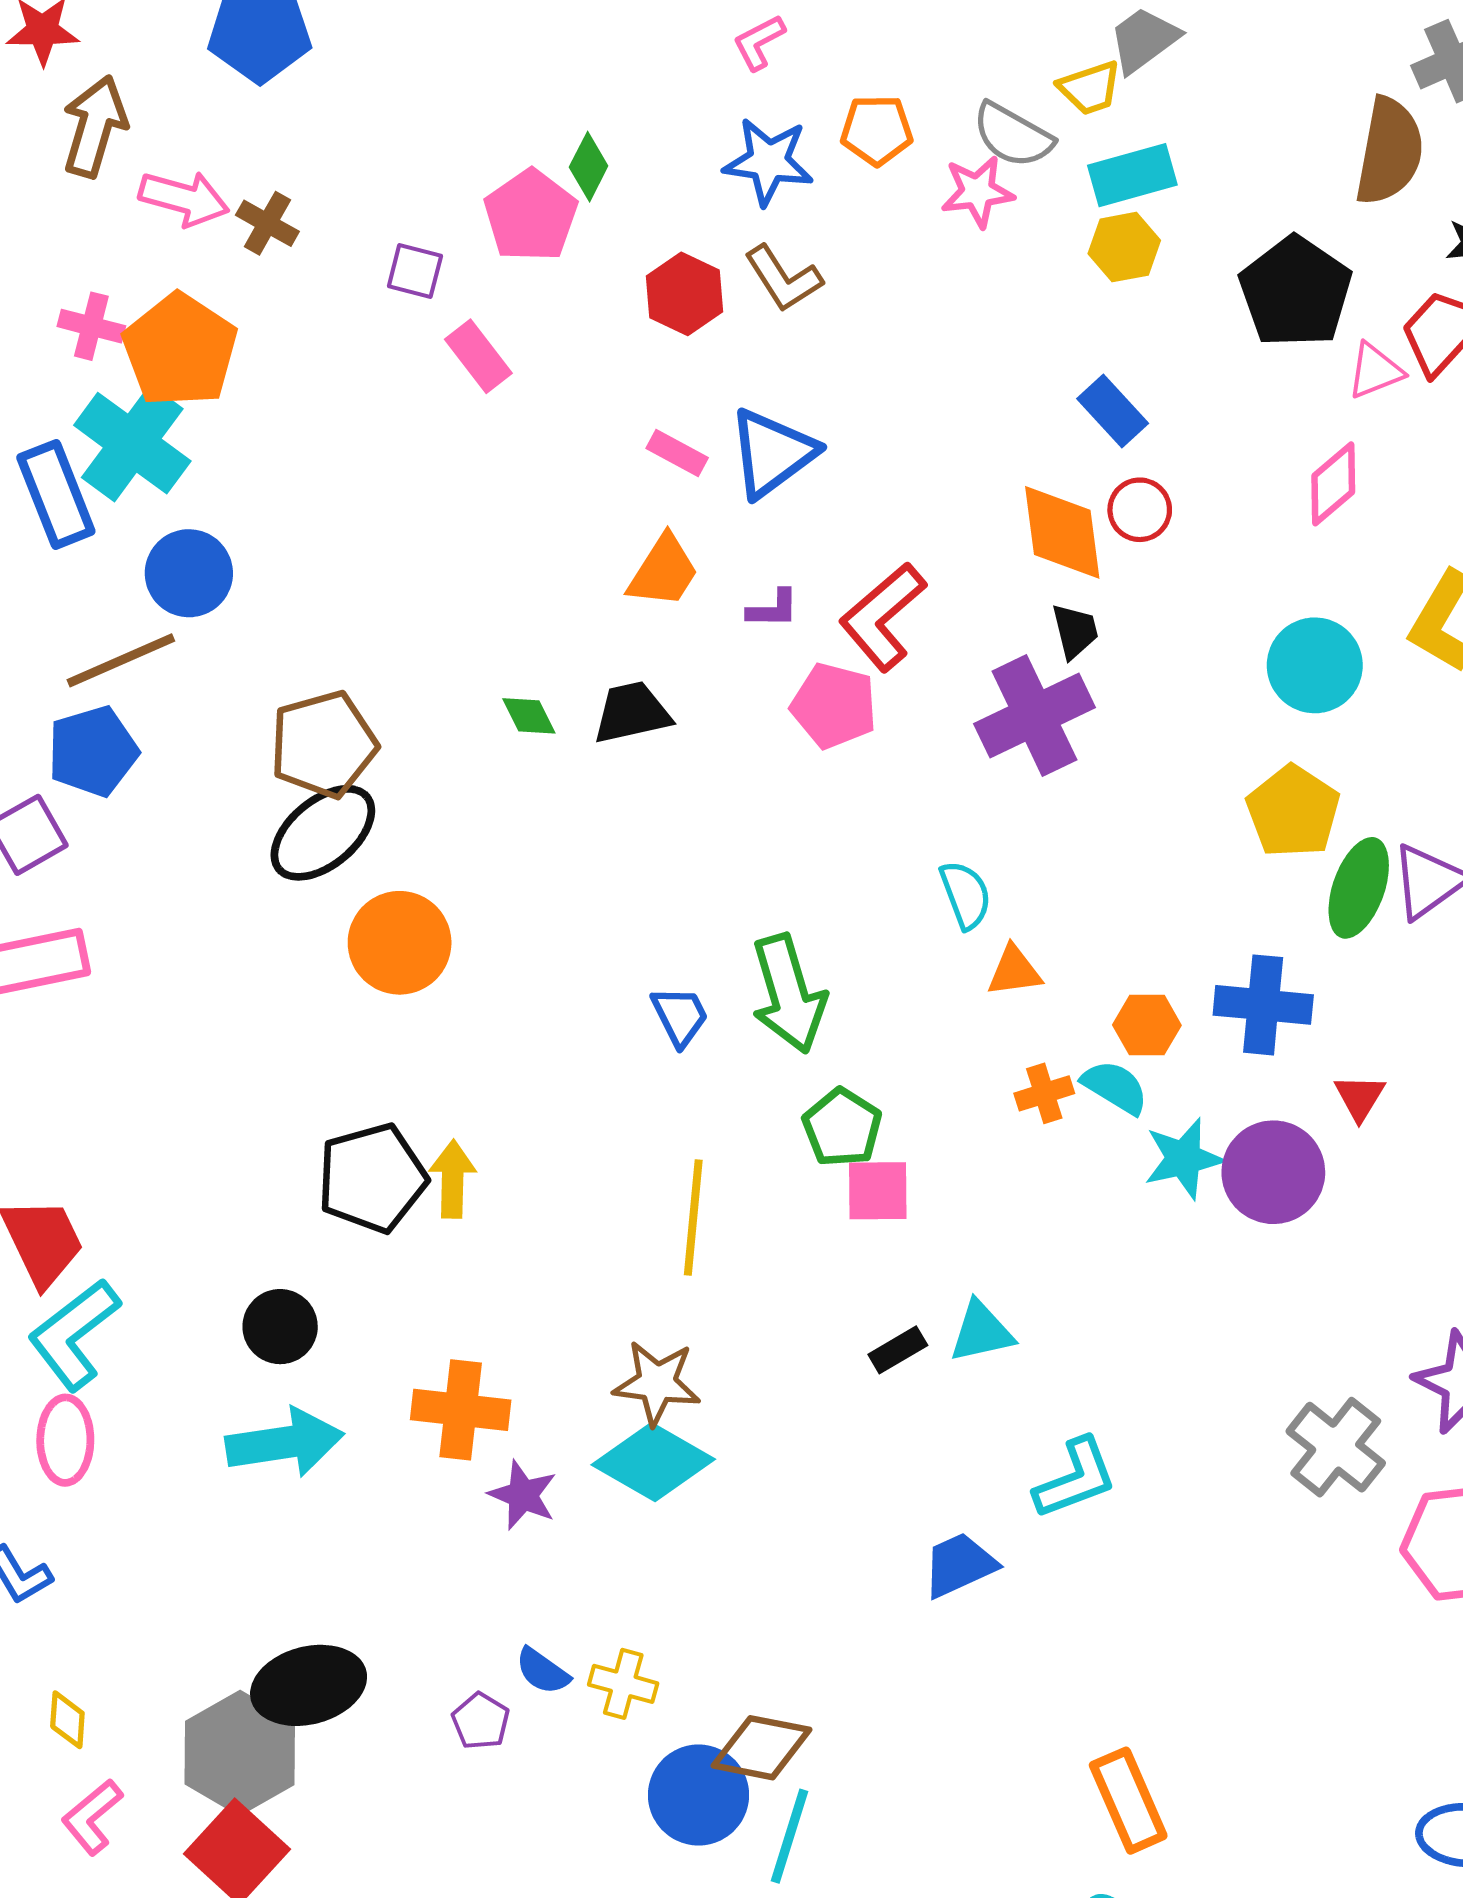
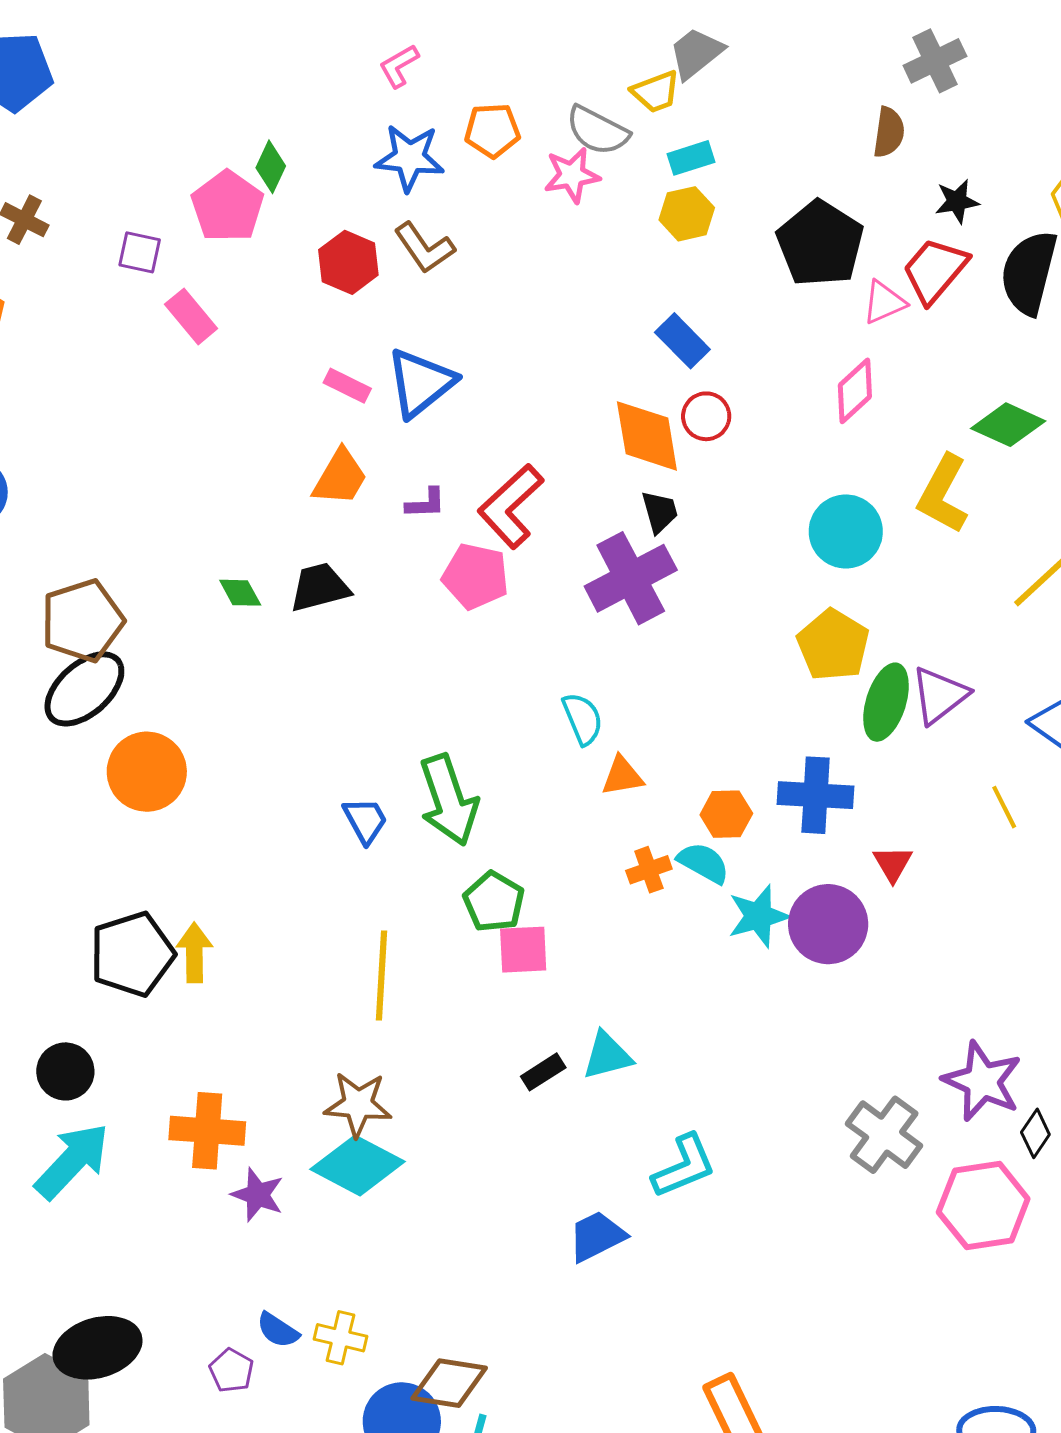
brown semicircle: (1389, 151) -> (889, 132), size x0.6
cyan rectangle: (1132, 175) -> (691, 158), size x0.7
cyan arrow: (285, 1443) -> (72, 1161), turned -36

